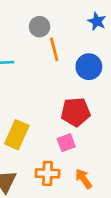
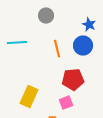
blue star: (97, 21) -> (89, 25), moved
orange line: (54, 49) -> (57, 49), moved

